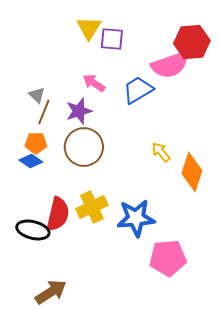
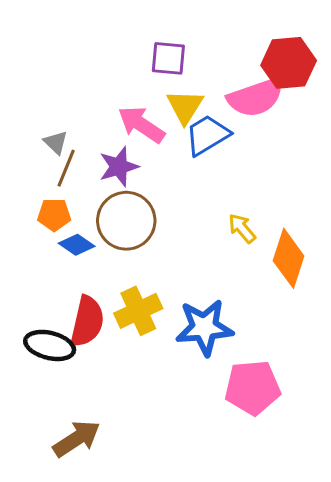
yellow triangle: (89, 28) -> (185, 106), moved
pink arrow: (94, 83) -> (141, 125), size x1.4
blue diamond: (31, 161) -> (77, 245), moved

